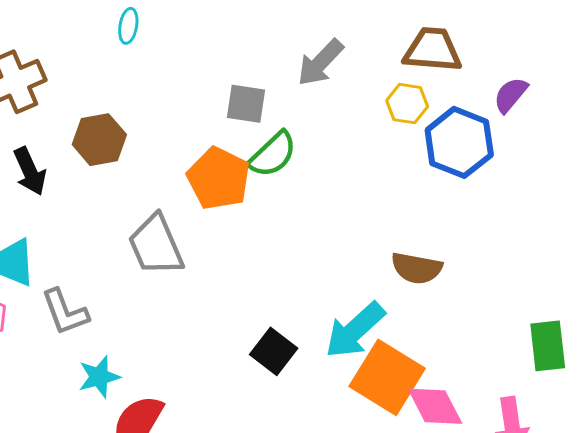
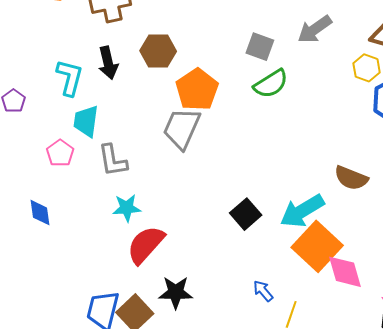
orange pentagon: (219, 178) -> (197, 89), moved
gray trapezoid: (156, 245) -> (182, 128), turned 36

